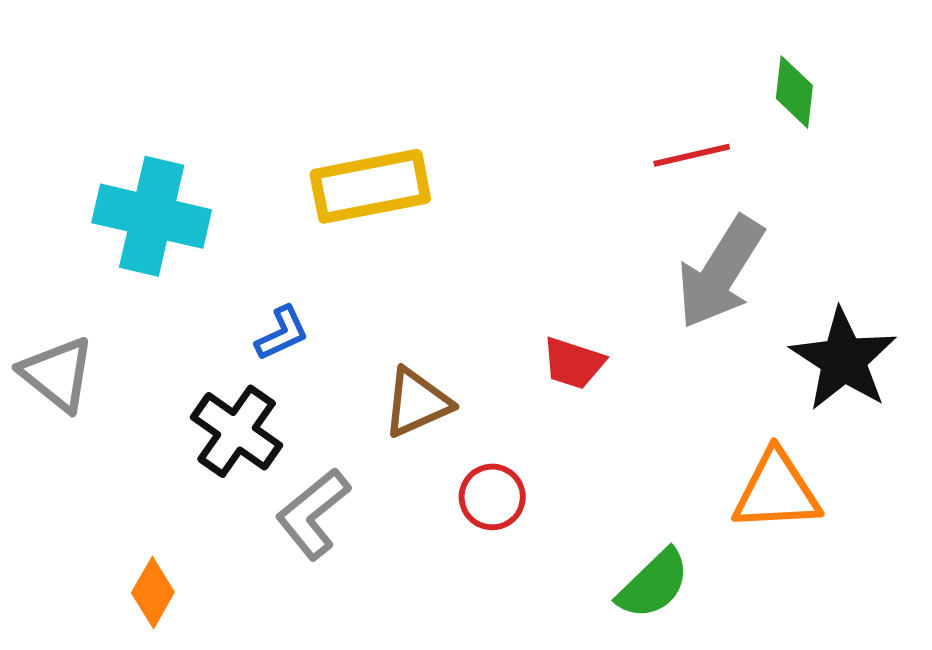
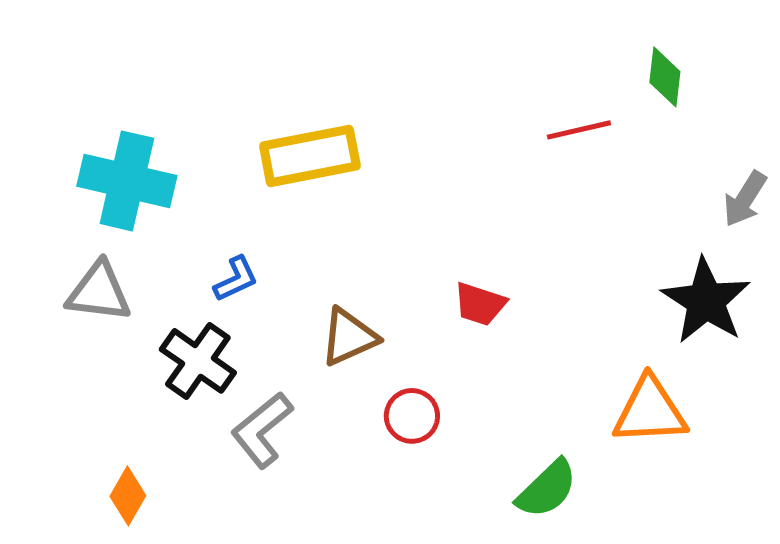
gray arrow: (720, 272) -> (745, 199), moved, size x0.6
gray triangle: (57, 374) -> (99, 292), moved, turned -32

